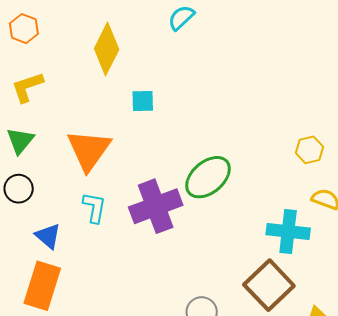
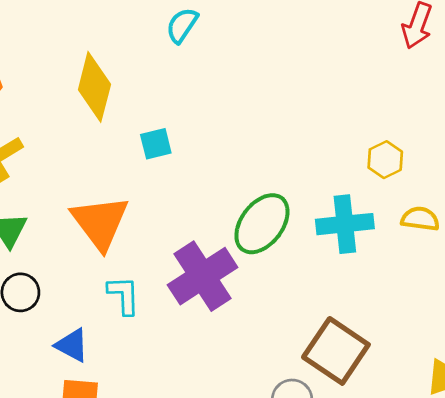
cyan cross: (288, 231) -> (345, 224), moved
brown square: (269, 285) -> (336, 351), moved

